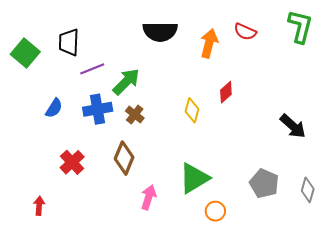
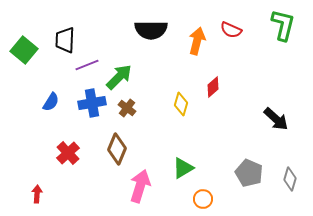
green triangle: (194, 178) -> (183, 168), size x0.7
pink arrow: (148, 197) -> (140, 186), size x1.4

